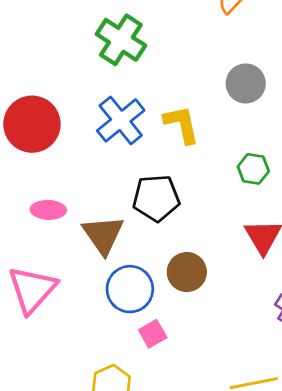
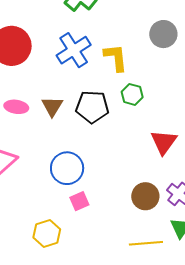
green hexagon: (253, 169) -> (132, 94), moved
brown triangle: (103, 235) -> (52, 106), moved, size x0.7
brown circle: (187, 272) -> (145, 196), moved

